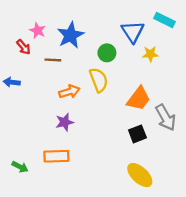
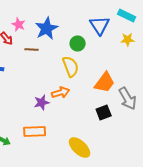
yellow star: (150, 54) -> (128, 39), moved
orange arrow: (69, 92) -> (61, 92), moved
yellow ellipse: (140, 175) -> (80, 147), moved

